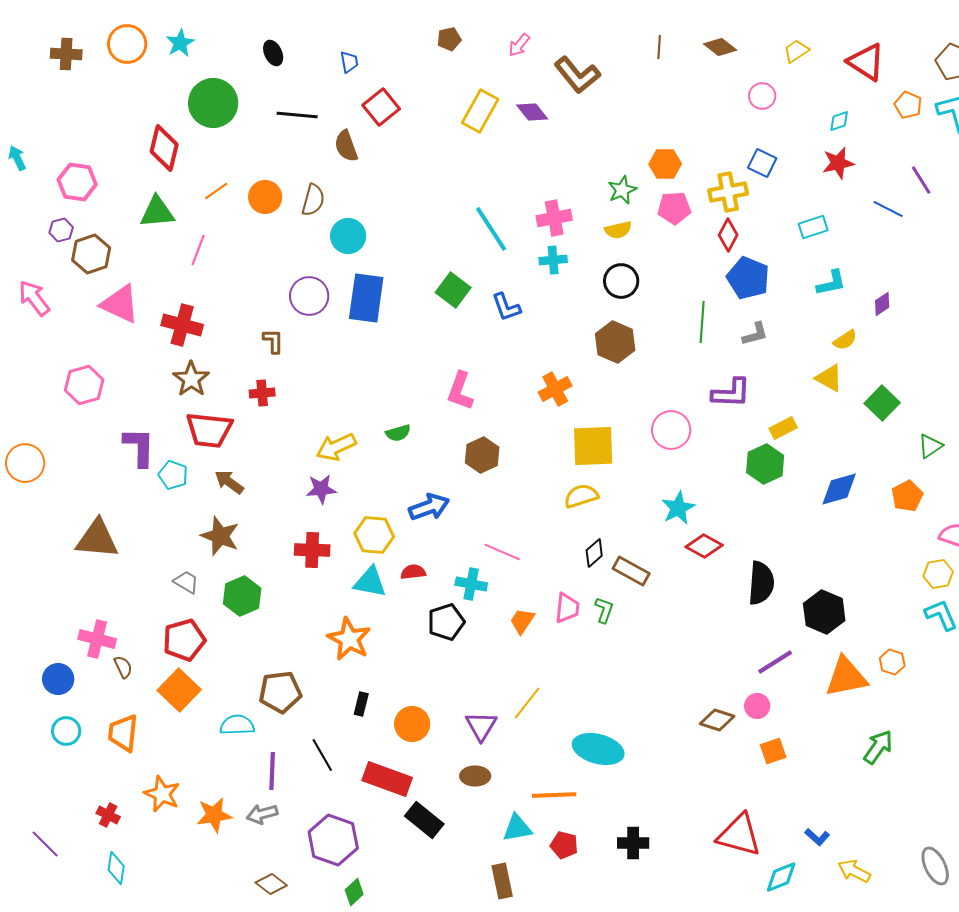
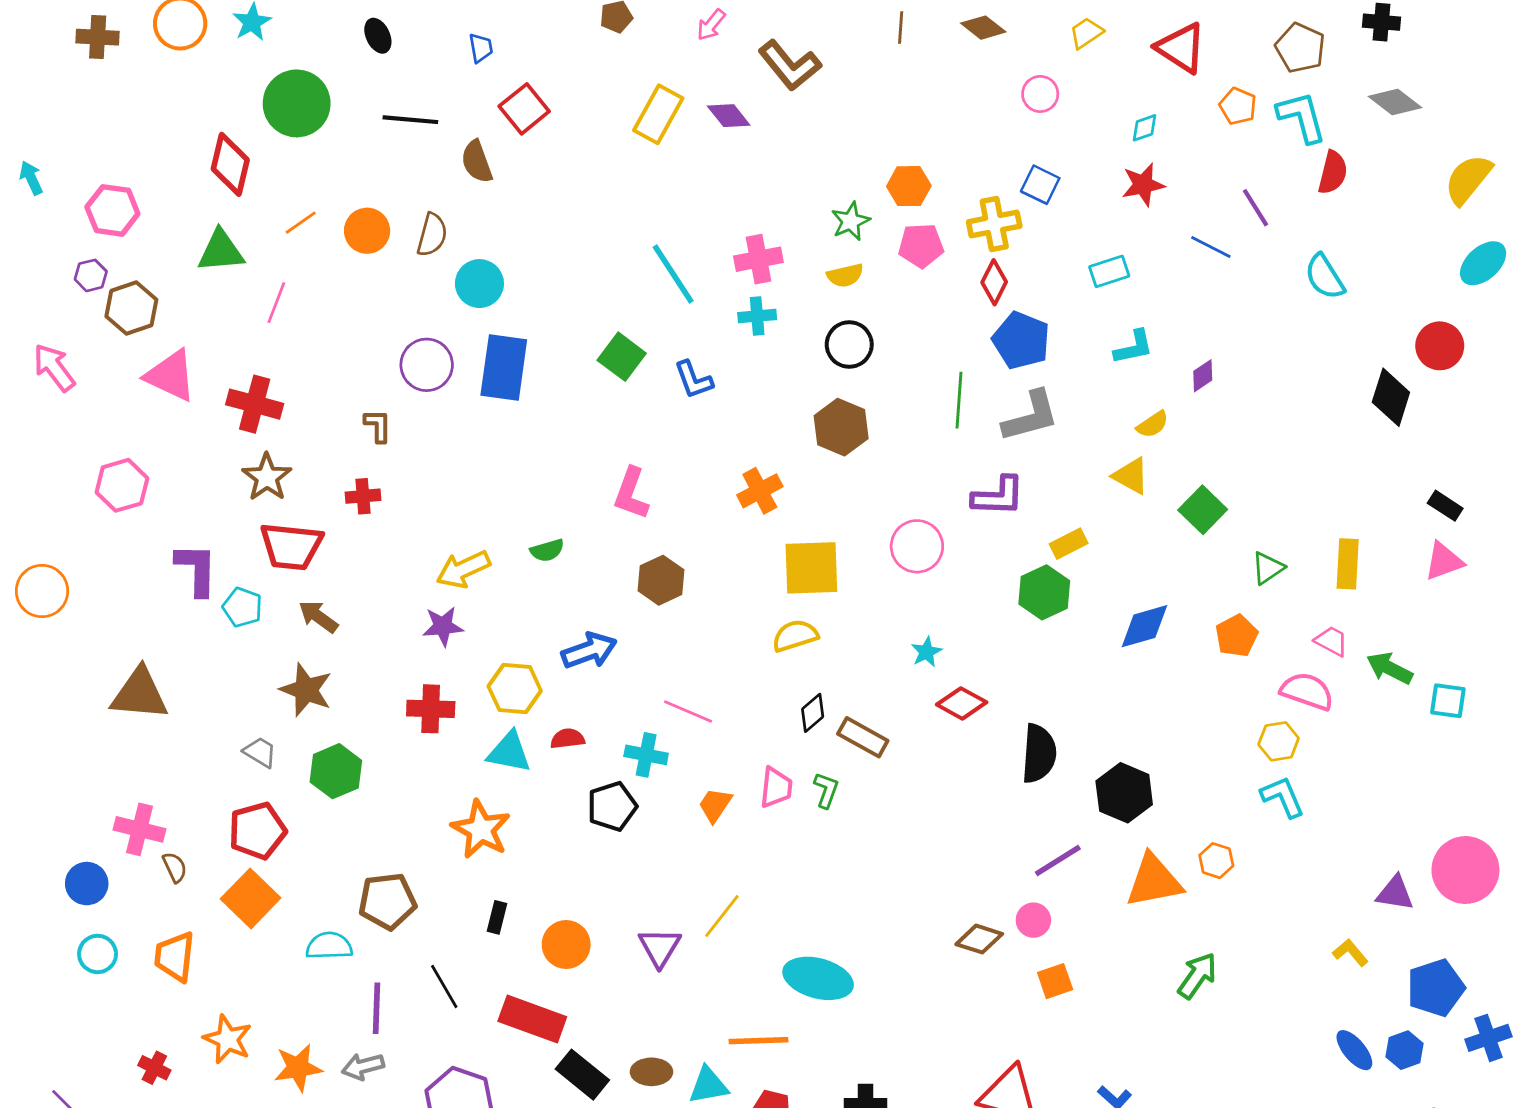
gray L-shape: (755, 334) -> (1031, 416), size x1.6
cyan star: (678, 508) -> (926, 652), size x0.7
brown ellipse: (475, 776) -> (651, 1072), moved

